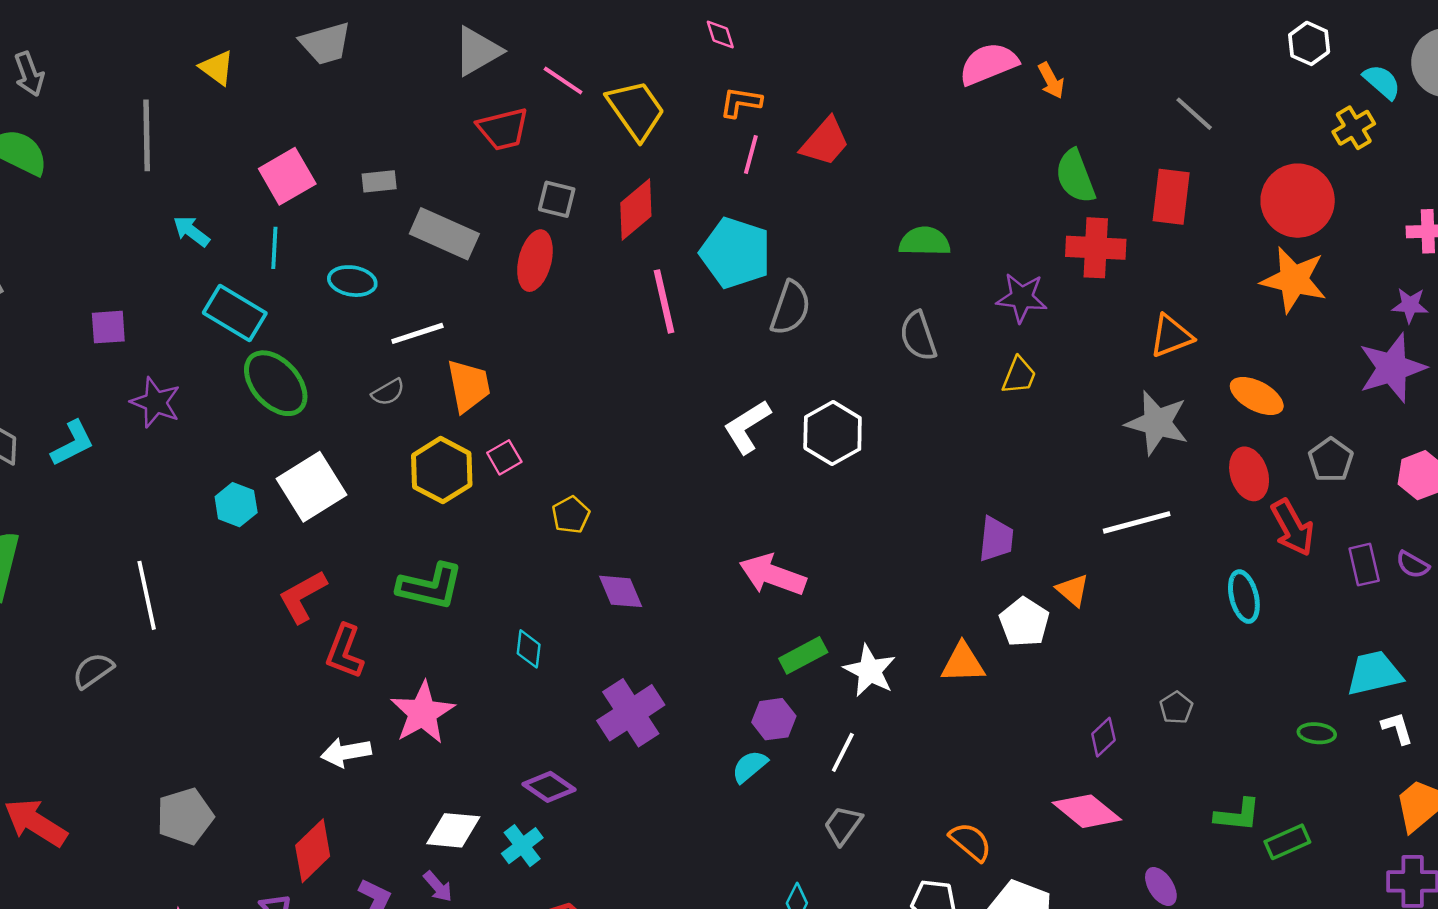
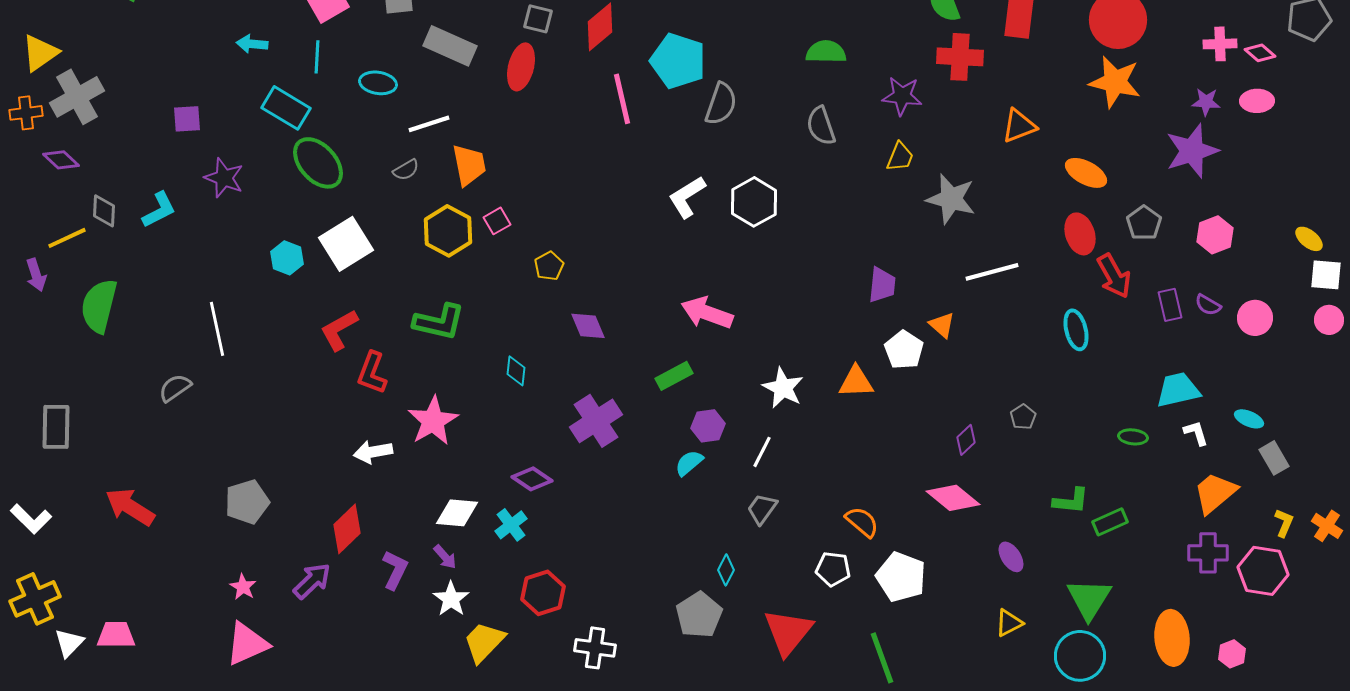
cyan arrow: (191, 231) -> (252, 44), turned -32
gray star: (1157, 423) -> (951, 199), moved
green rectangle: (803, 655) -> (674, 376), moved

